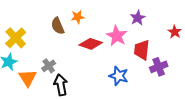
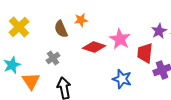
purple star: (138, 18) -> (159, 31), moved
yellow cross: (16, 38) -> (19, 27), moved
gray cross: (49, 66) -> (53, 58), moved

